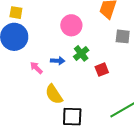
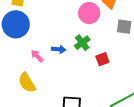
pink circle: (71, 25) -> (89, 13), moved
yellow semicircle: (54, 94) -> (27, 83), moved

